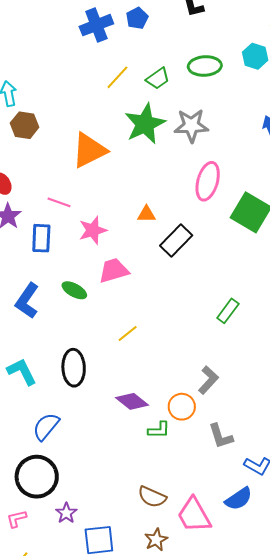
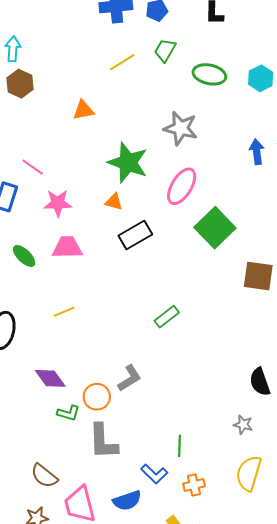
green trapezoid: (158, 78) -> (165, 50), moved, turned 140
green star: (145, 124) -> (128, 163), moved, turned 30
orange triangle: (89, 150) -> (83, 110), moved, size x0.6
gray L-shape: (221, 436) -> (103, 442), moved, size x1.4

